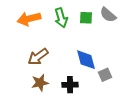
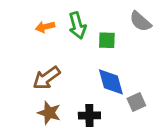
green square: (86, 18) -> (107, 40), moved
orange arrow: (29, 19) -> (45, 27), moved, size x0.6
brown star: (40, 83) -> (49, 113), turned 30

